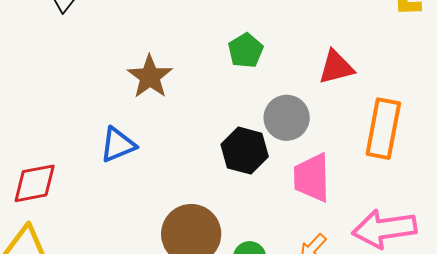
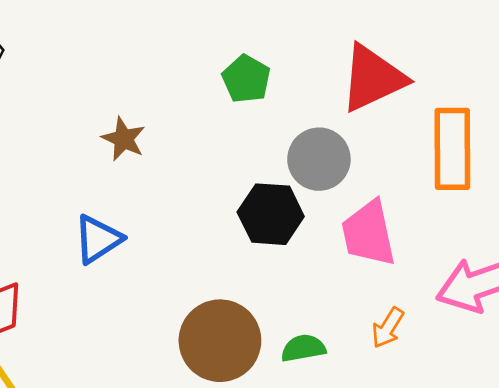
red triangle: (336, 67) -> (373, 78), size x1.4
brown star: (150, 77) -> (124, 139), size x0.7

